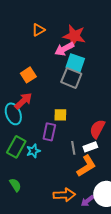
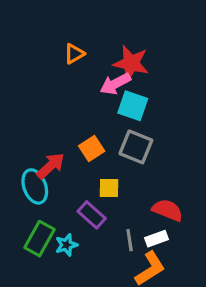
orange square: (28, 75) -> (92, 149), moved
gray square: (71, 78) -> (136, 147), moved
red semicircle: (97, 129) -> (167, 210), turned 84
purple rectangle: (49, 132) -> (92, 215), turned -60

